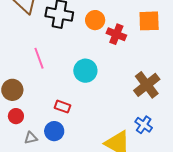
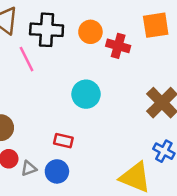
pink line: (39, 58) -> (27, 59), moved
gray triangle: (31, 138) -> (29, 168), moved

